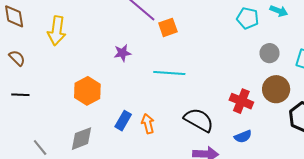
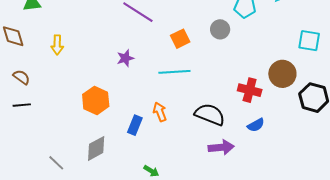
orange square: (168, 27) -> (180, 39), moved
yellow arrow: (57, 31) -> (57, 45), size x0.7
gray circle: (269, 53) -> (220, 29), moved
black line: (20, 95) -> (22, 105), moved
orange arrow: (148, 124) -> (160, 112), moved

